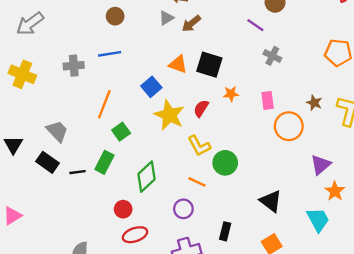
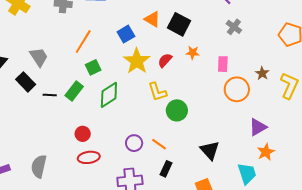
green diamond: (147, 177) -> (109, 95), moved
orange line: (197, 182) -> (159, 144), moved

